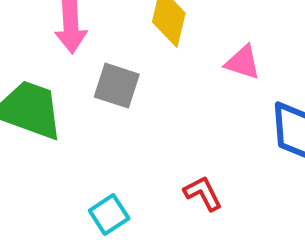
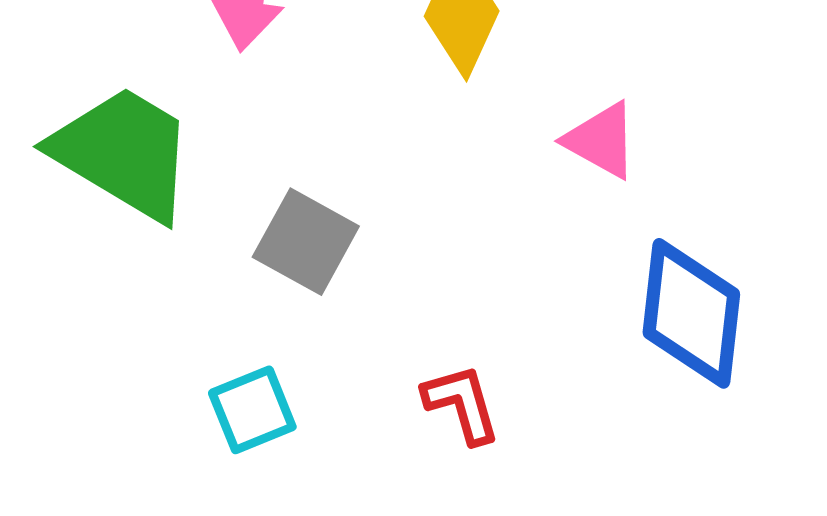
gray square: (117, 86) -> (306, 242), moved

